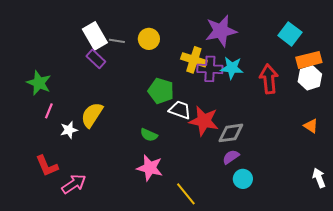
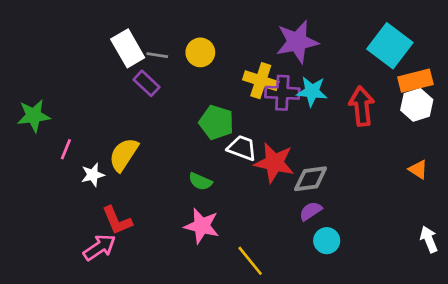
cyan square: (290, 34) -> (390, 46), size x1.4
purple rectangle: (96, 59) -> (147, 83), moved
green star: (39, 83) -> (34, 116), moved, turned -30
red L-shape: (47, 166) -> (117, 220), moved

